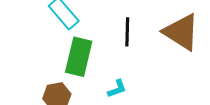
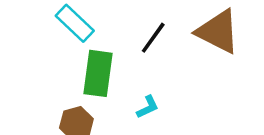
black line: (127, 32) -> (153, 38), turned 40

